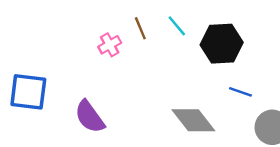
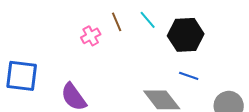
blue line: (240, 92) -> (189, 76), moved

